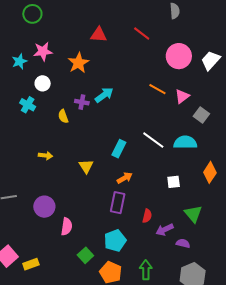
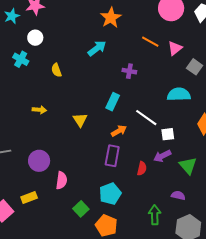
orange star: (78, 63) -> (111, 18), moved
purple cross: (82, 102) -> (129, 71), moved
white line: (153, 140) -> (146, 118), moved
purple arrow: (165, 230) -> (162, 156), moved
yellow rectangle: (31, 264) -> (29, 198), moved
green arrow: (146, 270) -> (155, 215), moved

